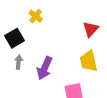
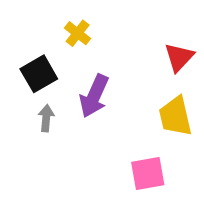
purple arrow: (45, 68) -> (94, 96), moved

